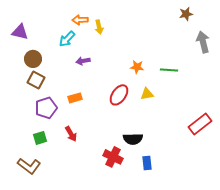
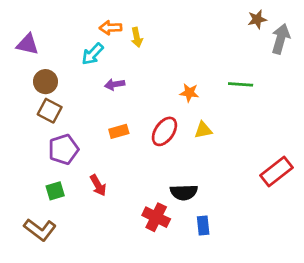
gray arrow: (203, 42) -> (281, 39), moved, turned 30
green line: (169, 70) -> (241, 84), moved
orange rectangle: (75, 98) -> (119, 131), moved

